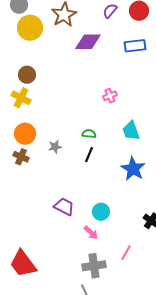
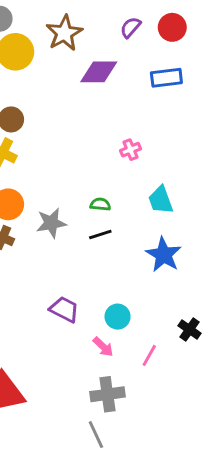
gray star: (55, 147) -> (51, 223), size x1.5
black line: (89, 155) -> (100, 235), turned 49
pink line: (126, 253) -> (149, 355), moved

